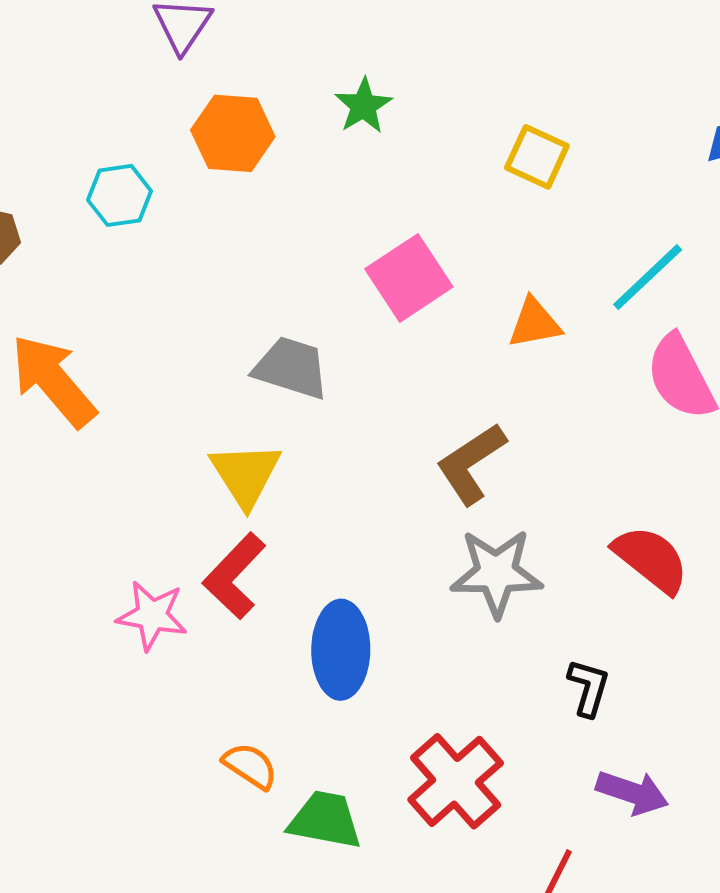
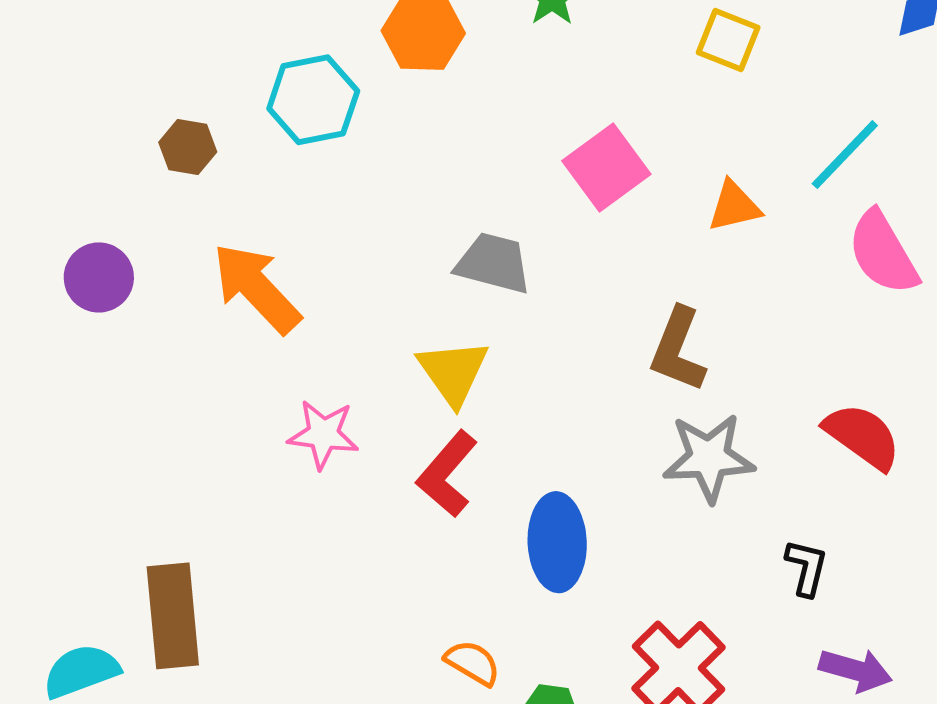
cyan hexagon: (119, 195) -> (313, 100), size x1.4
brown L-shape: (471, 464) -> (678, 350), turned -32
pink star: (152, 615) -> (323, 434), moved

